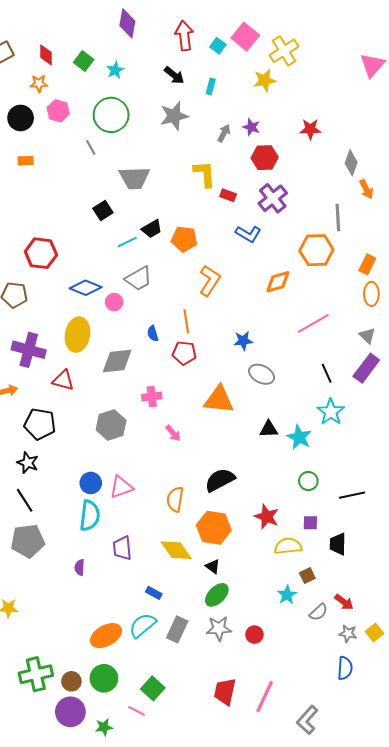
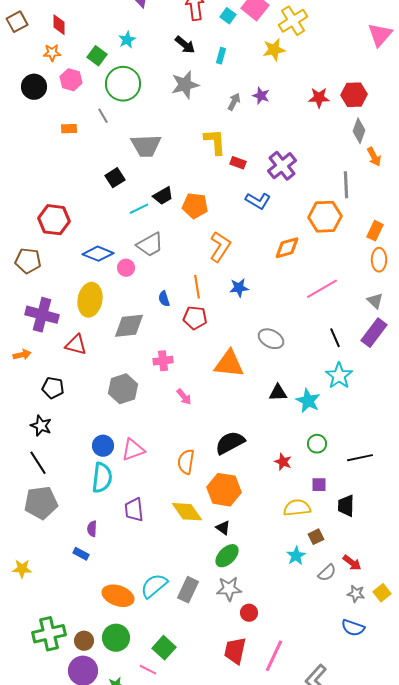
green square: (84, 61) -> (97, 56), moved
red hexagon: (265, 158) -> (354, 95), moved
orange rectangle: (26, 161) -> (69, 129), moved
blue star: (243, 341) -> (239, 288), moved
black pentagon: (40, 424) -> (53, 388), size x0.7
red star: (267, 517) -> (283, 462), moved, size x0.7
blue rectangle: (154, 593) -> (81, 554), moved
red circle: (254, 635) -> (249, 613), moved
orange ellipse: (106, 636) -> (118, 596), turned 48
blue semicircle: (345, 668) -> (353, 628), turned 105

